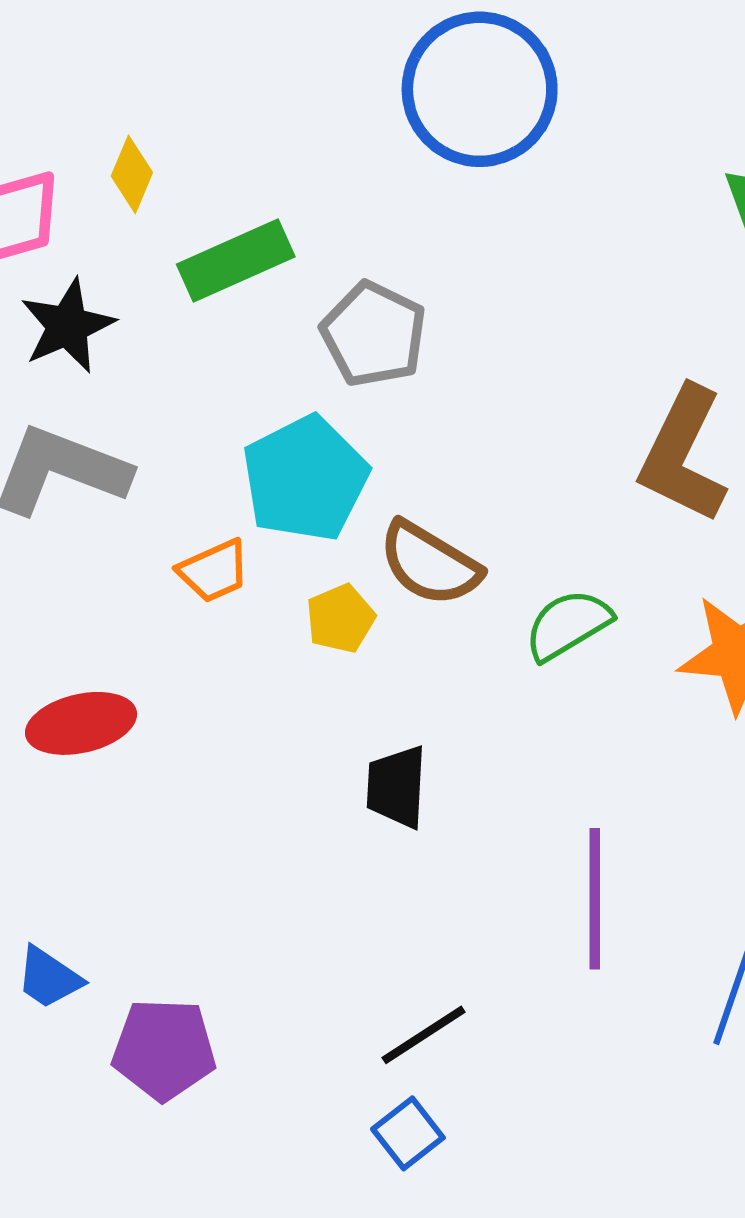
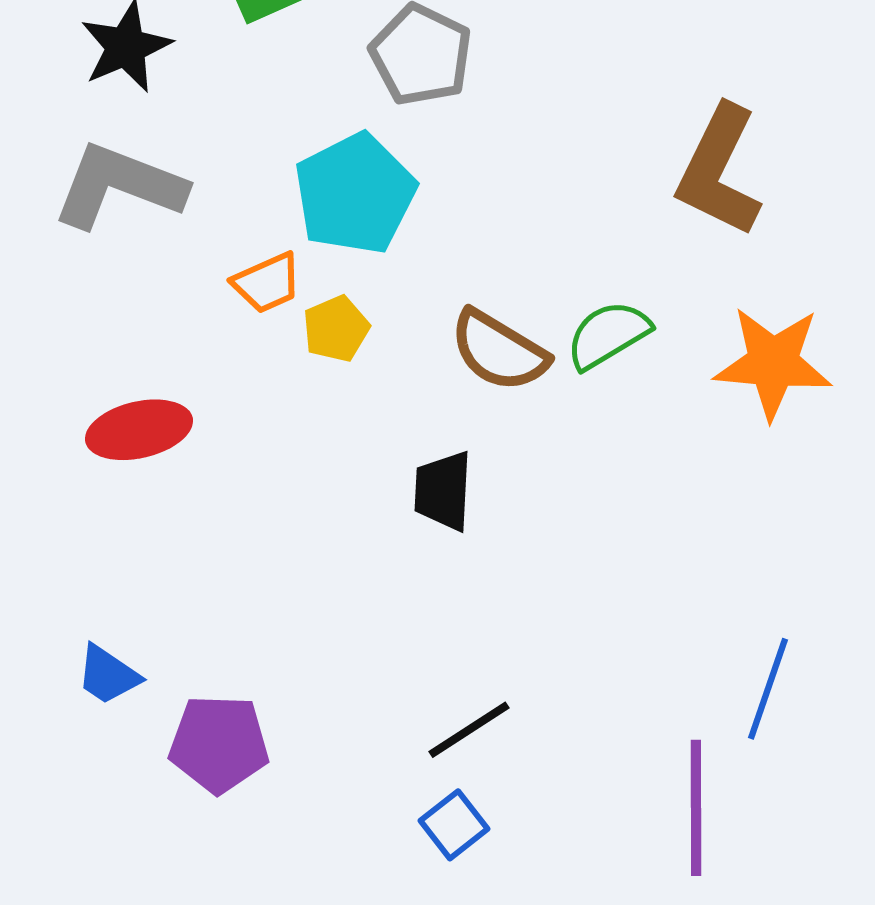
brown semicircle: (430, 564) -> (499, 351), moved
yellow pentagon: (341, 619) -> (336, 329), moved
purple line: (595, 899) -> (696, 808), moved

